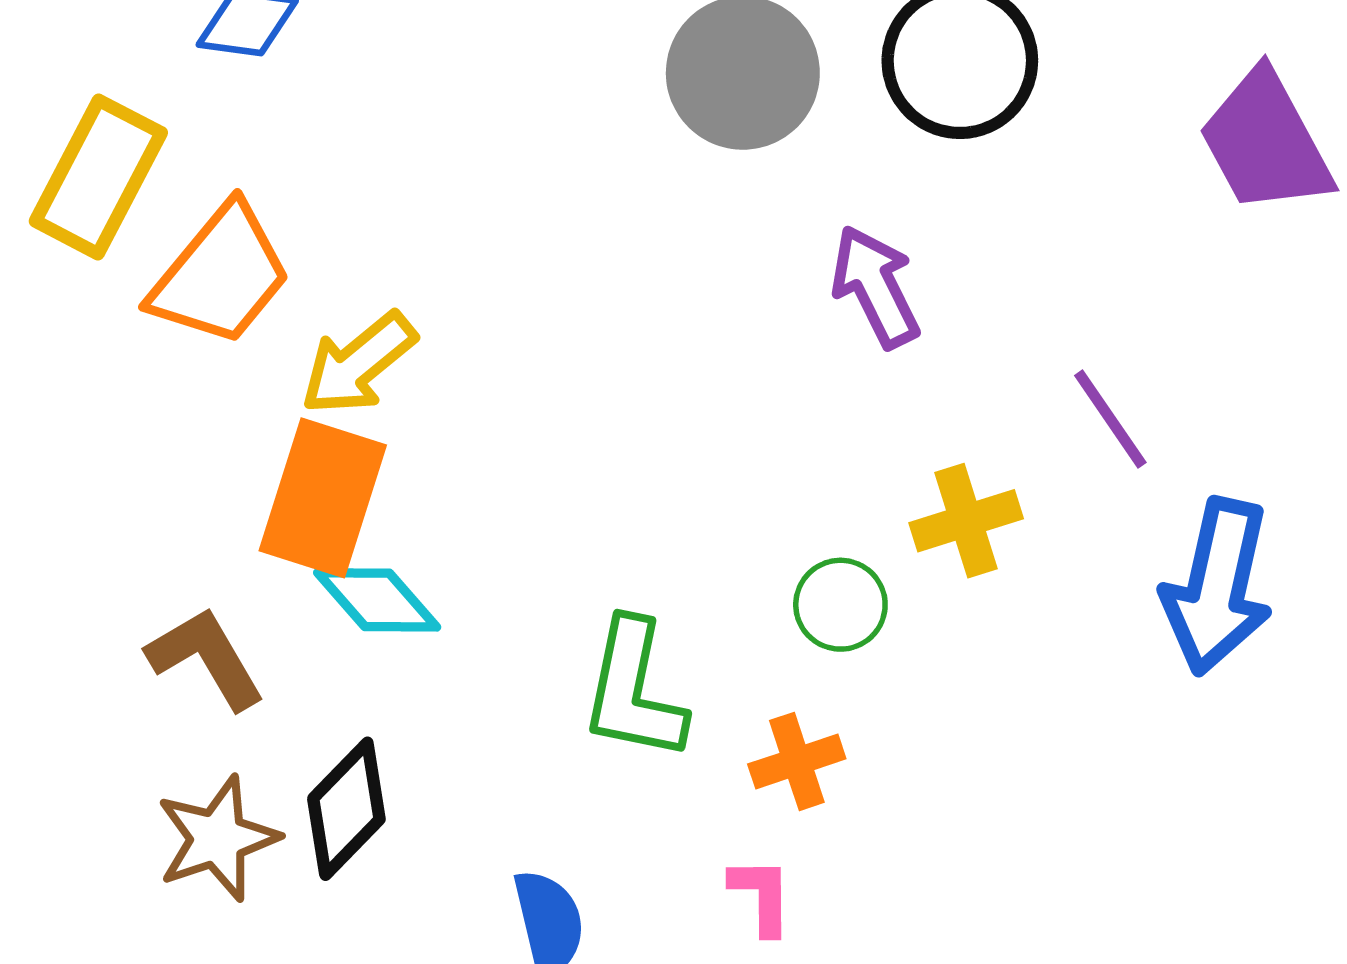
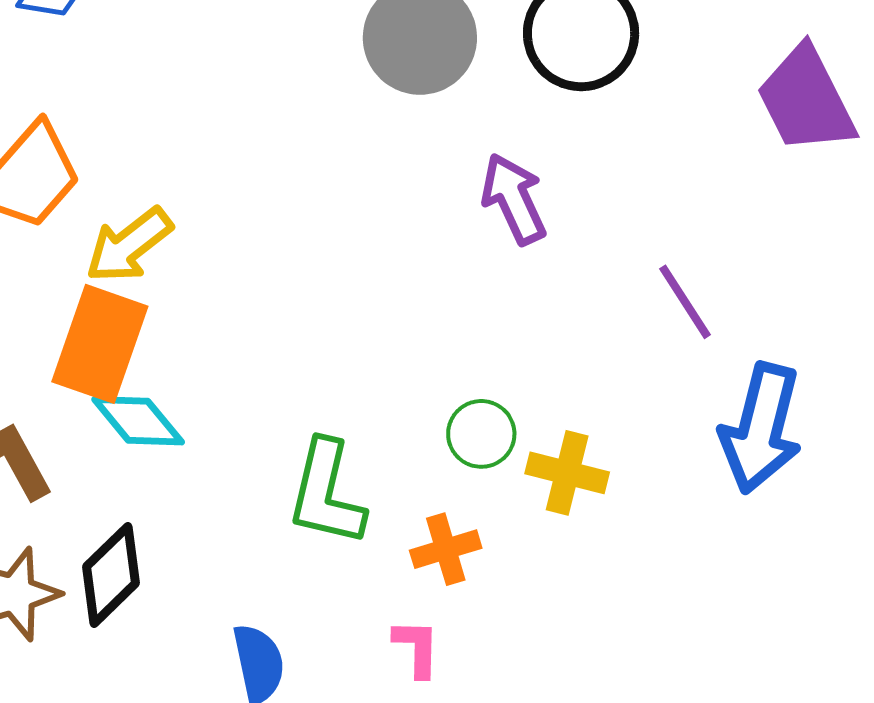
yellow cross: (966, 521) -> (567, 473), moved, turned 30

